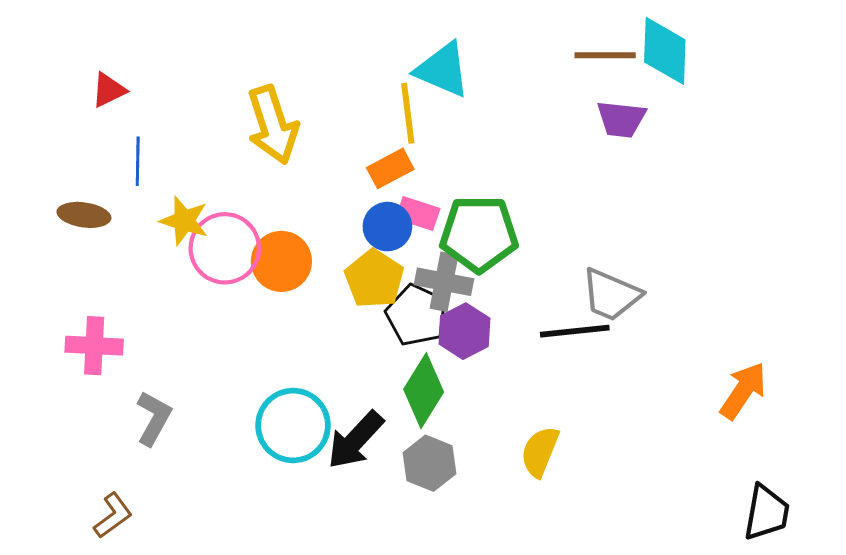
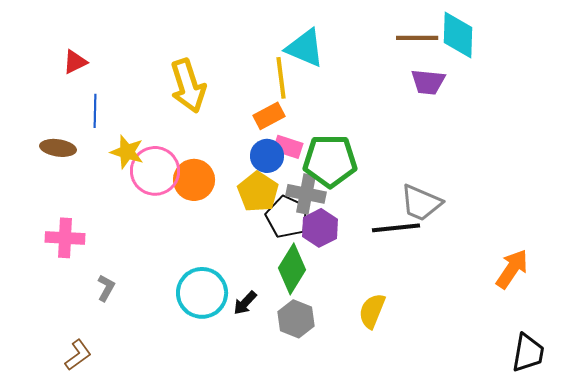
gray L-shape: (154, 418) -> (106, 288), size x0.7
black arrow: (355, 440) -> (245, 303), size x0.6

